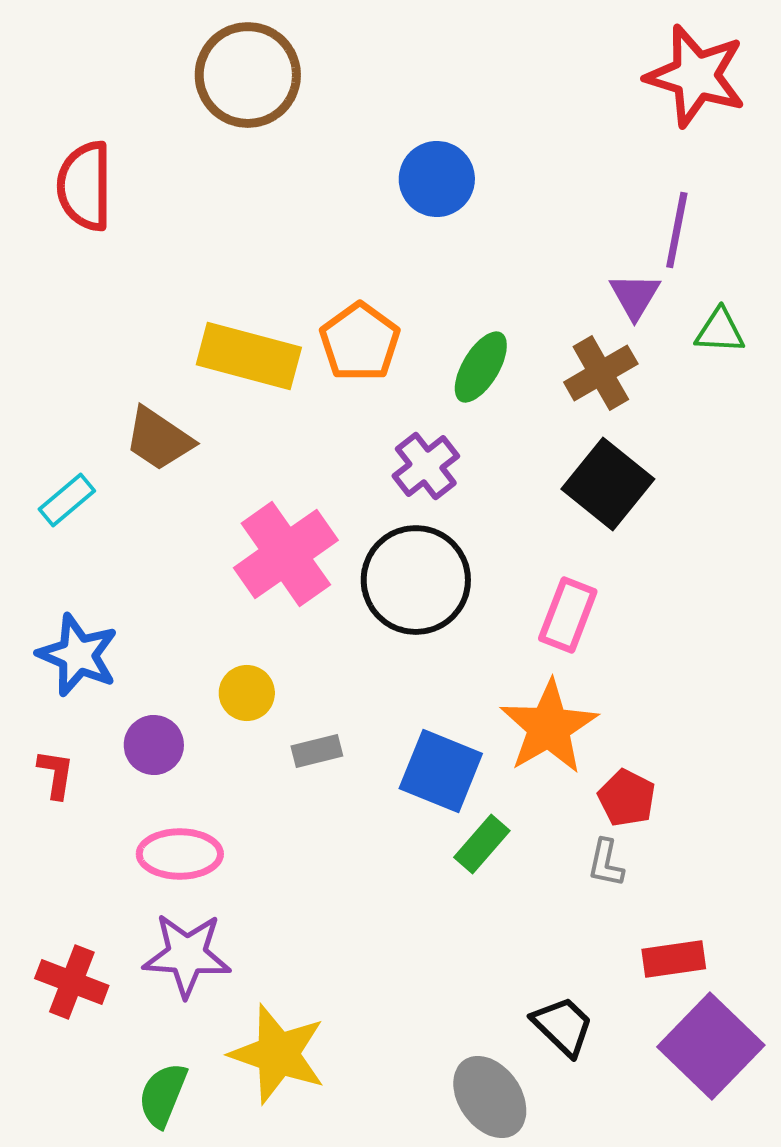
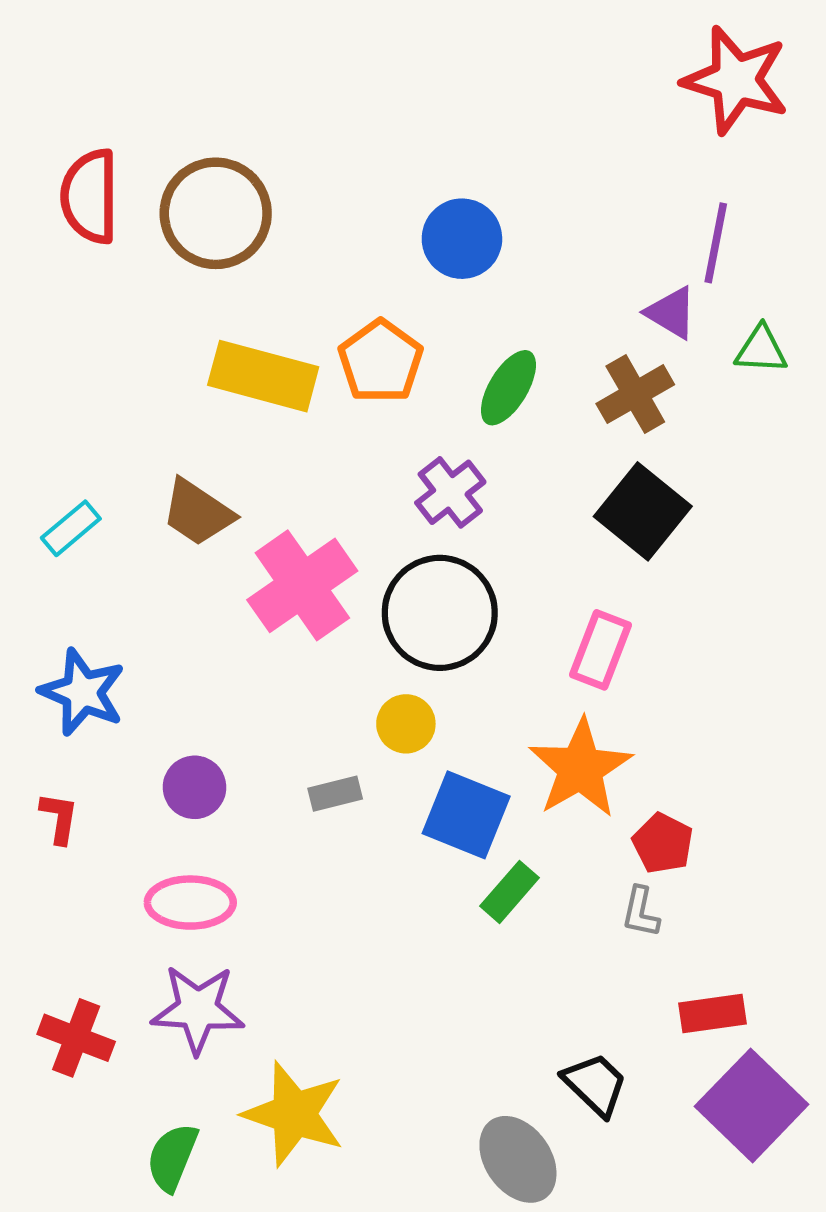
brown circle: (248, 75) -> (216, 213), moved
blue circle: (437, 179) -> (462, 239), moved
purple triangle: (635, 296) -> (671, 313), turned -30
brown trapezoid: (159, 439) -> (198, 512), moved
yellow circle: (247, 693) -> (406, 724), moved
purple circle: (154, 745) -> (195, 787), moved

